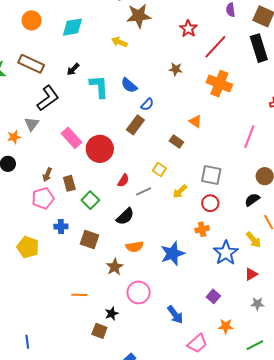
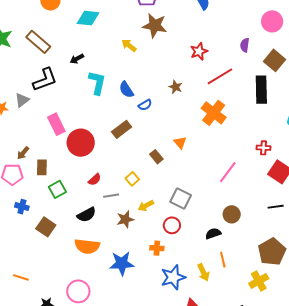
blue semicircle: (147, 104) -> (145, 105), moved
orange semicircle: (135, 247) -> (87, 246), size x1.4
brown star: (115, 267) -> (125, 219), moved

